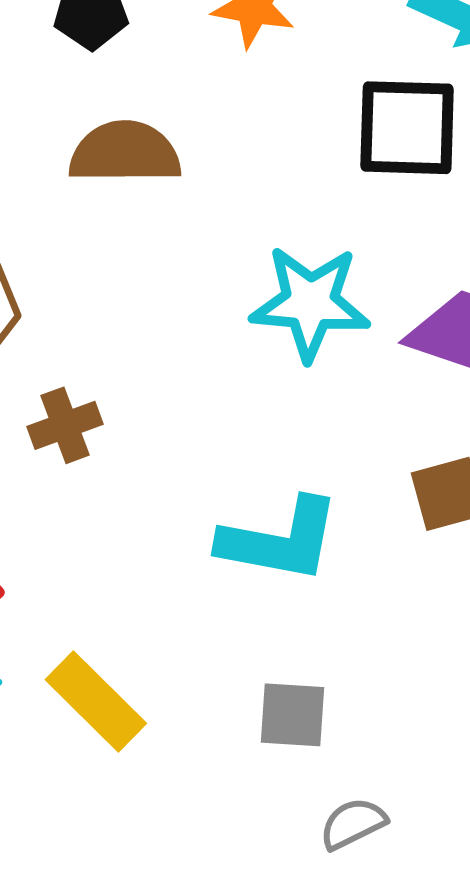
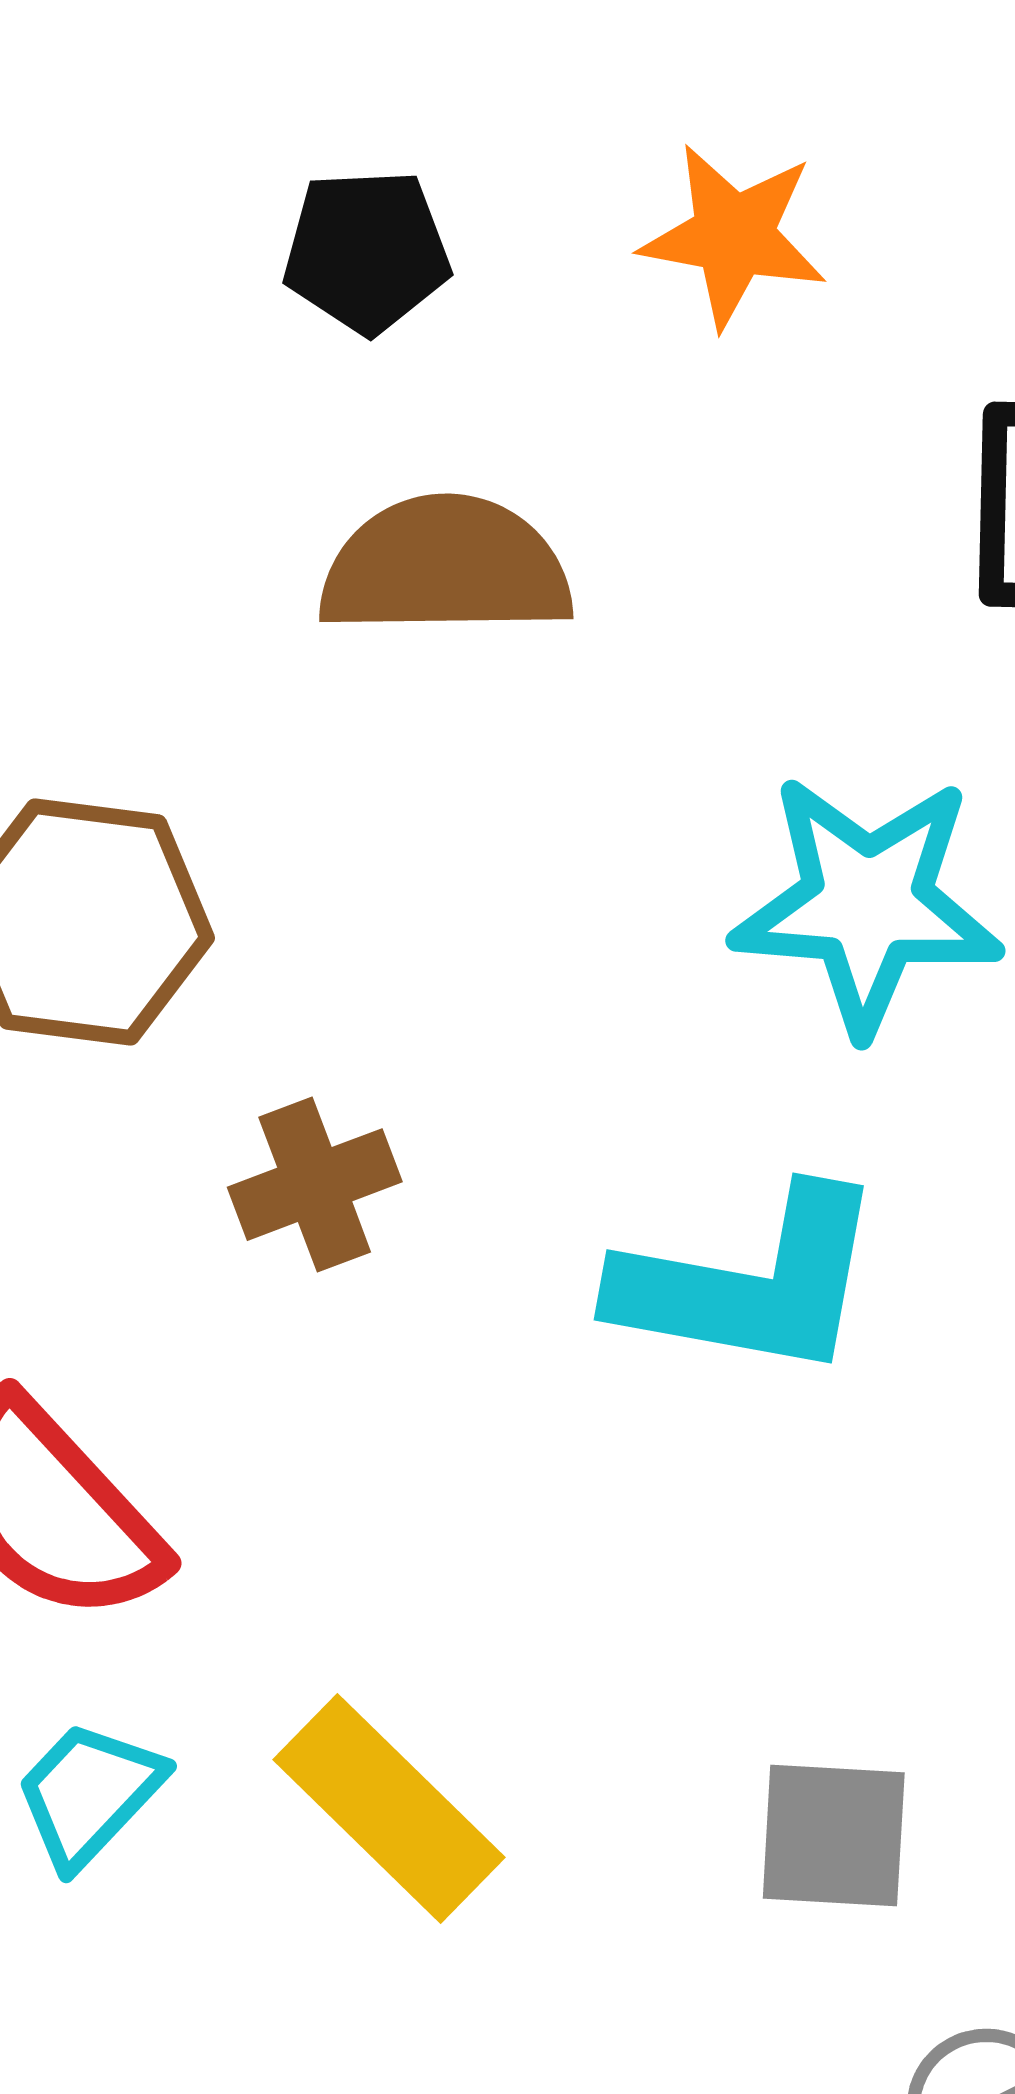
cyan L-shape: (280, 540) -> (750, 1283), moved

